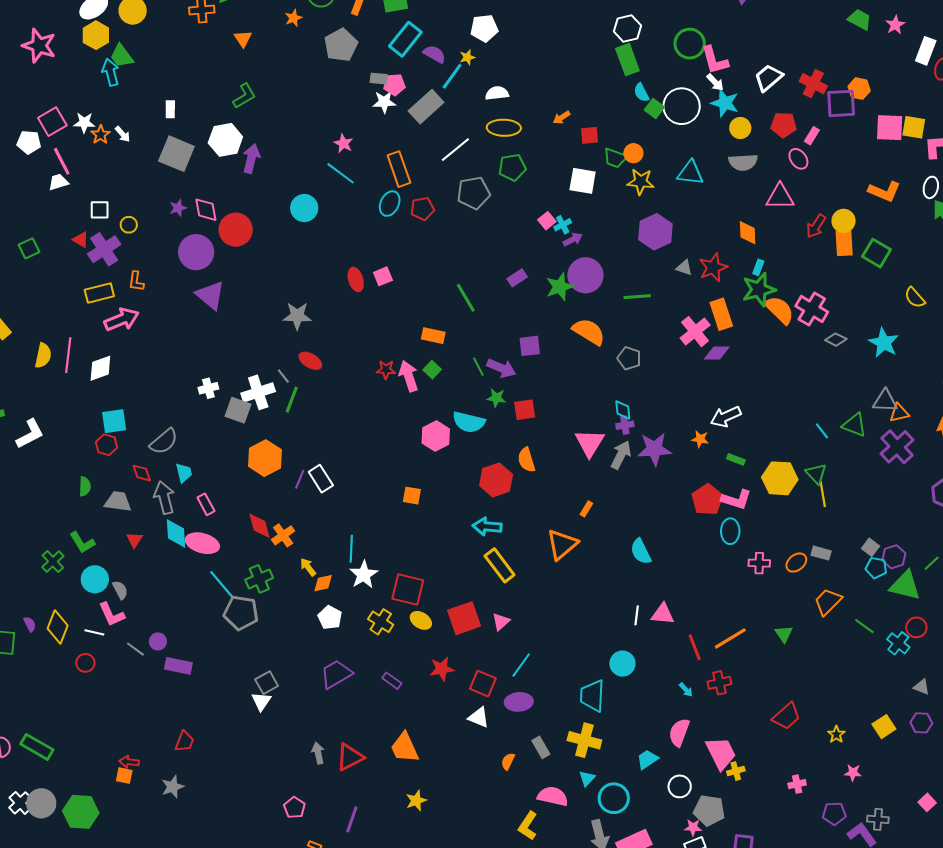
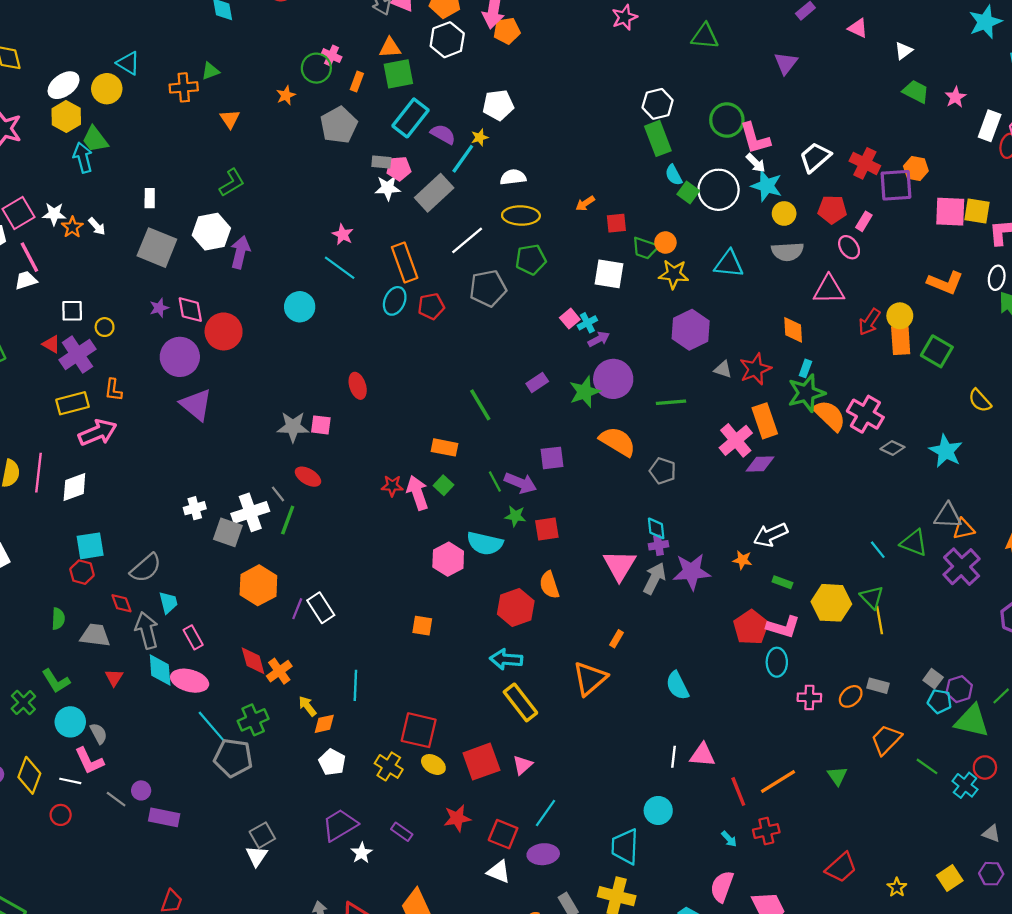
pink square: (383, 276) -> (321, 425), moved, turned 30
white star: (364, 575) -> (362, 853), moved, size x0.7

